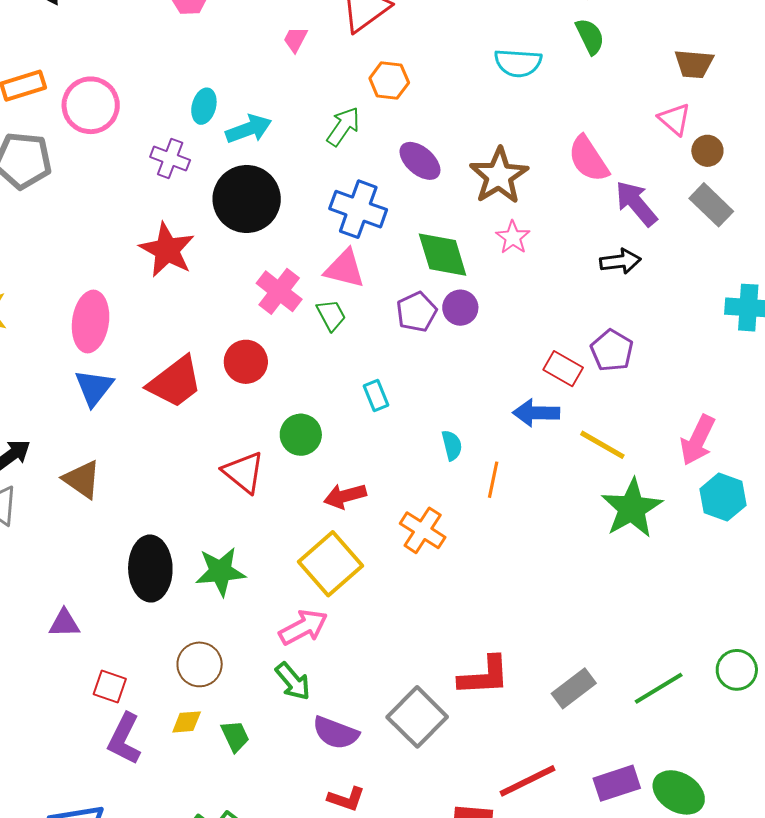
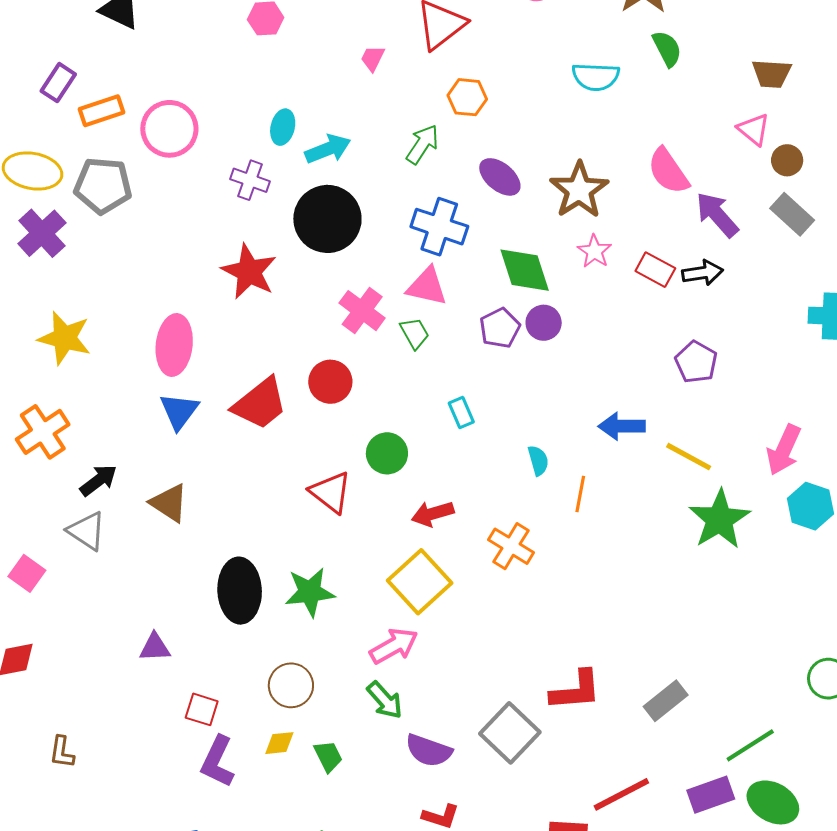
red rectangle: (563, 369) -> (655, 270), moved
green line: (659, 688) -> (750, 745), moved

